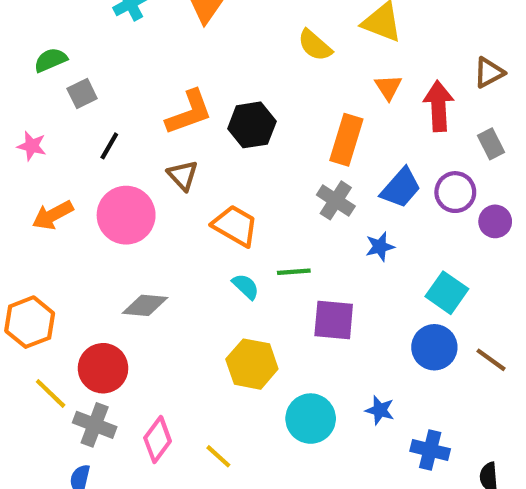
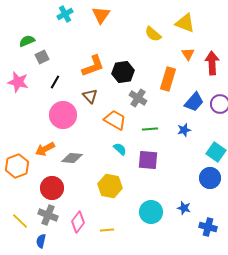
pink star: (32, 146) -> (18, 82), size x1.5
gray cross: (336, 200) -> (138, 98), moved
orange arrow: (53, 215) -> (45, 149), moved
green line: (294, 272) -> (150, 129), moved
purple square: (334, 320) -> (148, 160), moved
yellow hexagon: (252, 364) -> (110, 186), moved
yellow line: (51, 393) -> (20, 221), moved
yellow line: (218, 456) -> (107, 230), turned -48

